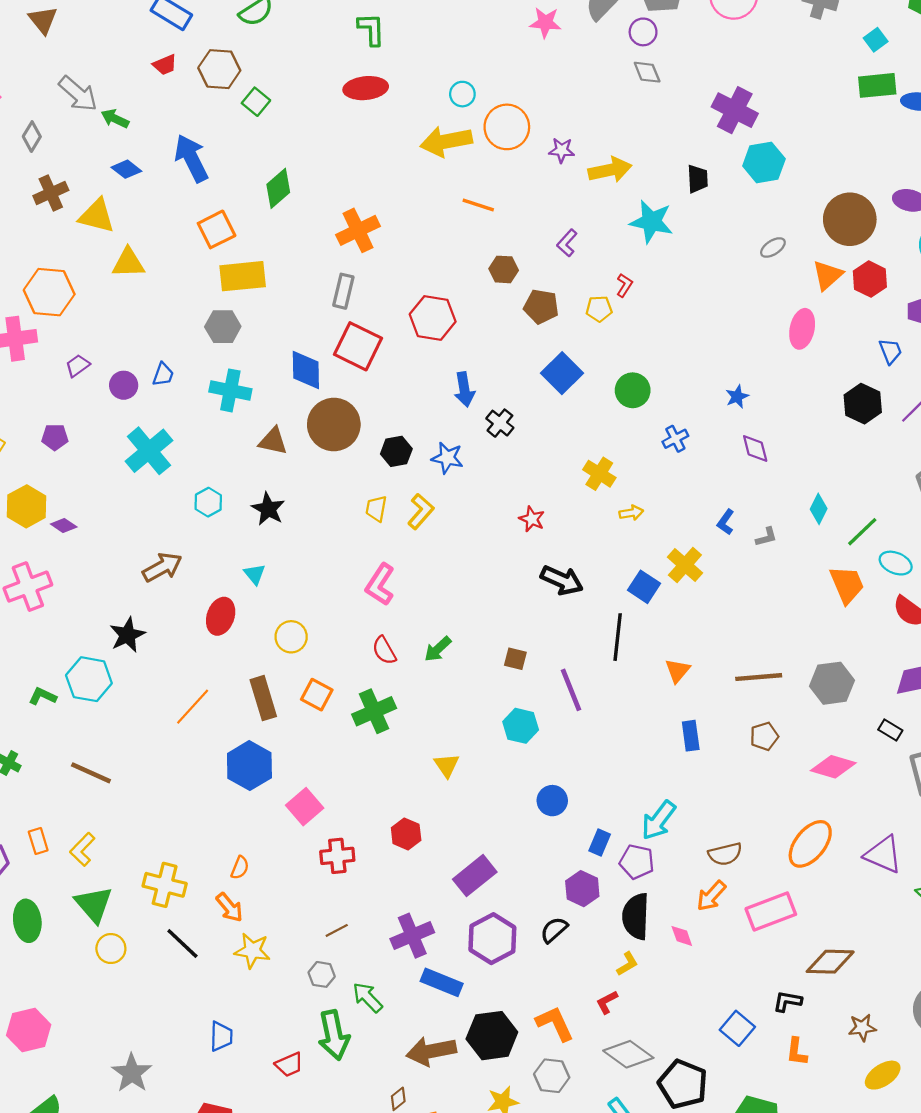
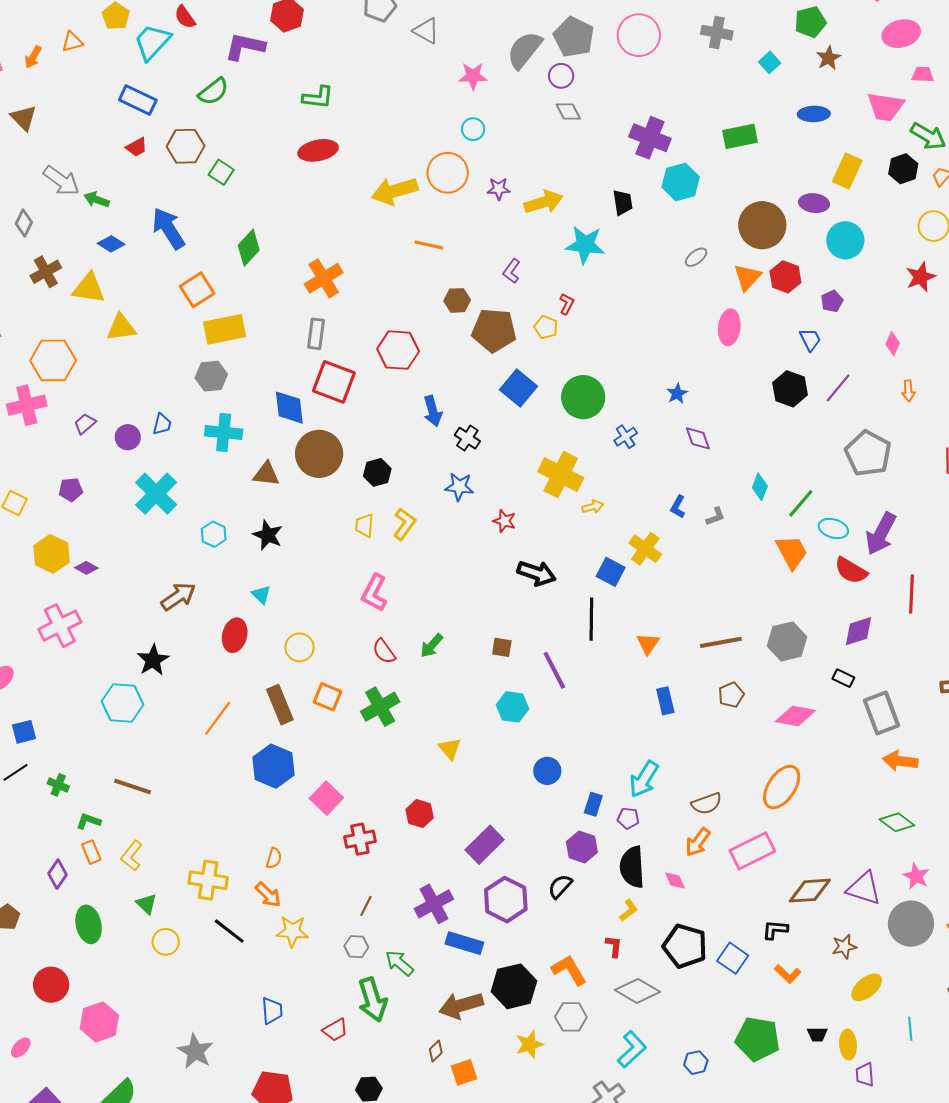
green L-shape: (371, 29) -> (318, 97), turned 104
green rectangle: (877, 85) -> (740, 136), moved
cyan circle: (462, 94) -> (473, 129), moved
brown pentagon: (541, 307) -> (494, 330), size x1.4
yellow pentagon: (599, 309) -> (546, 327), turned 30
green circle: (633, 390) -> (583, 397), size x1.4
blue star: (447, 458) -> (459, 487), moved
yellow cross: (599, 474) -> (561, 475), size x1.5
green L-shape: (43, 696) -> (88, 821), moved
purple triangle: (883, 855) -> (864, 888), moved
purple pentagon: (637, 862) -> (628, 818), size x0.7
green triangle: (94, 904) -> (146, 904), size x0.6
brown line: (337, 930) -> (366, 906), turned -30
red L-shape: (607, 1002) -> (614, 946), turned 130
orange L-shape: (797, 1052) -> (788, 974), turned -48
black pentagon: (683, 1084) -> (685, 946), moved

